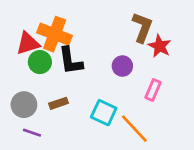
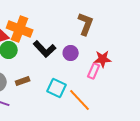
red star: (160, 46) -> (103, 59), moved, turned -30
black L-shape: (70, 61) -> (45, 49), moved, turned -35

